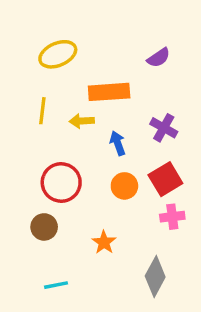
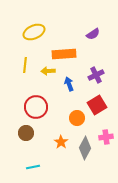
purple cross: (164, 128) -> (96, 75), turned 35
orange circle: (124, 186) -> (77, 118), moved
pink cross: (172, 217) -> (106, 137), moved
gray diamond: (155, 277) -> (85, 148), moved

